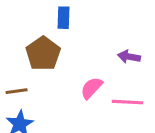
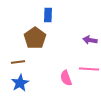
pink semicircle: (92, 88) -> (66, 78), moved, turned -63

